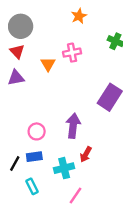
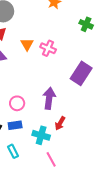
pink cross: (72, 53) -> (48, 48), moved, turned 35
cyan cross: (64, 168) -> (41, 135), turned 30
pink line: (75, 196) -> (51, 159), turned -63

